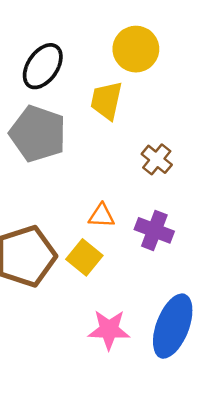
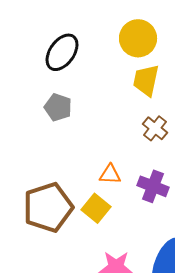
yellow trapezoid: (106, 101) -> (146, 80), moved
gray pentagon: (38, 134) -> (58, 107), size x0.6

